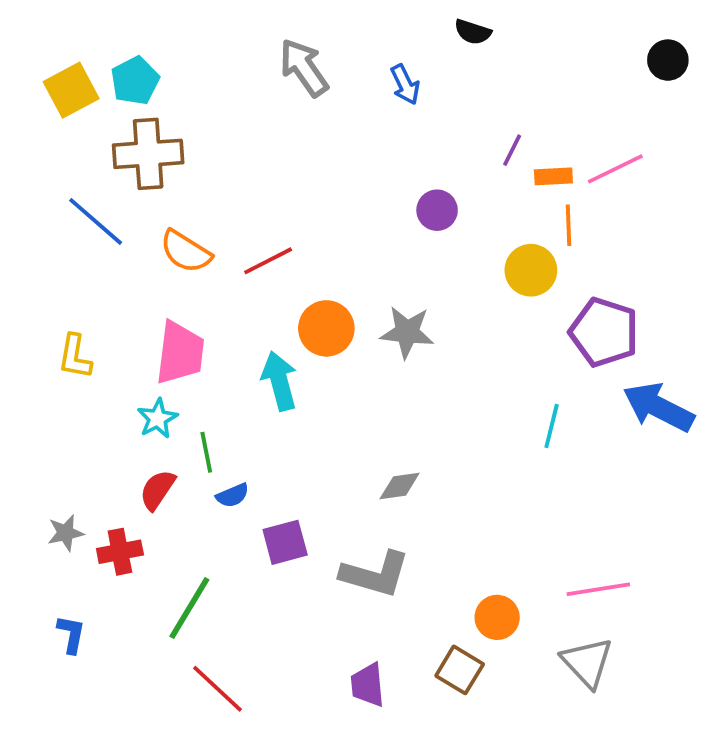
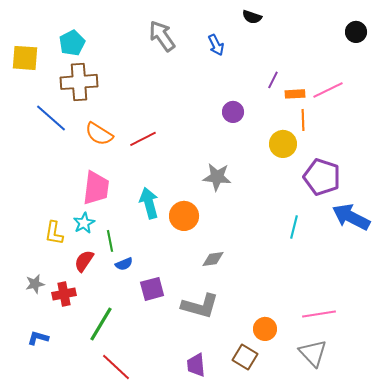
yellow square: (71, 90) -> (25, 58), moved, turned 32
orange circle: (326, 328) -> (184, 216), moved
yellow L-shape: (75, 357) -> (54, 233), moved
blue L-shape: (71, 634) -> (38, 338), turned -85

